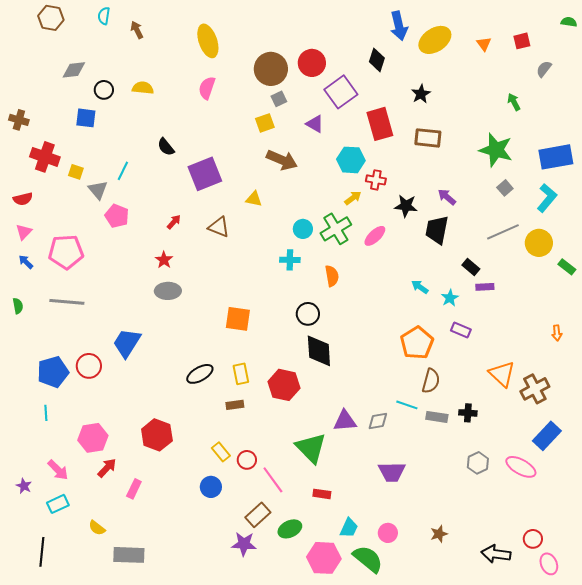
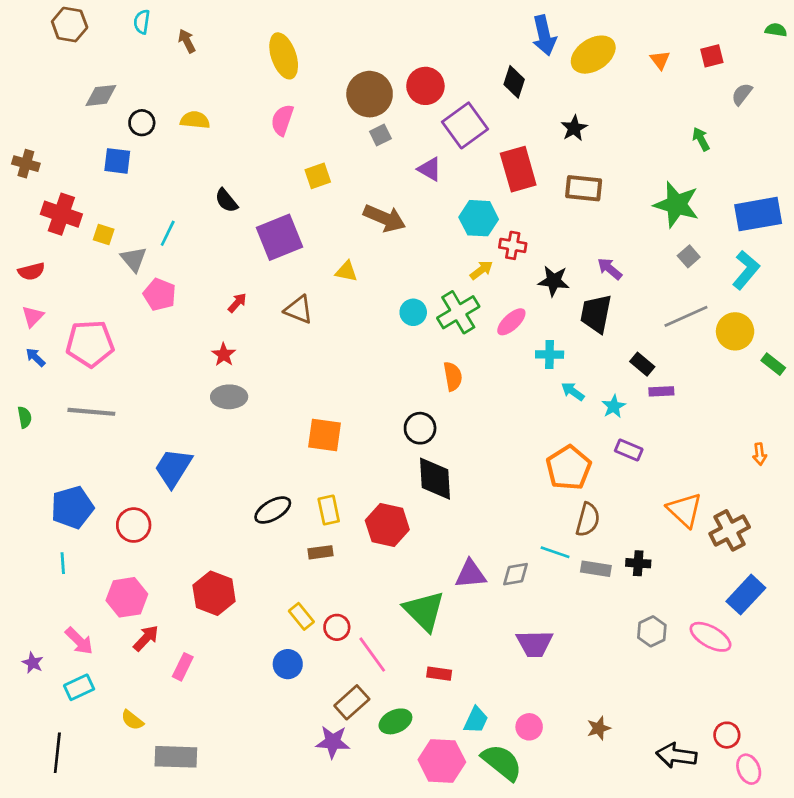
yellow square: (265, 123) -> (318, 176), moved
cyan cross: (290, 260) -> (550, 355), moved
red circle: (89, 366) -> (134, 525), moved

